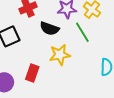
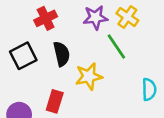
black semicircle: (49, 28) -> (62, 54), moved, turned -120

